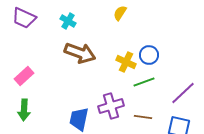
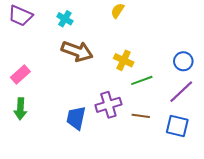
blue circle: (149, 55) -> (183, 61), moved

